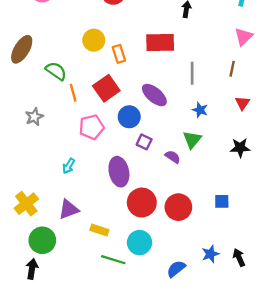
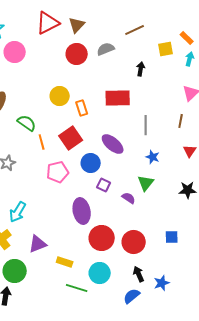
cyan arrow: (69, 166) -> (18, 212), moved, size x1.5
black arrow: (239, 257) -> (139, 274), moved

